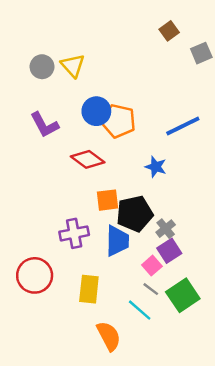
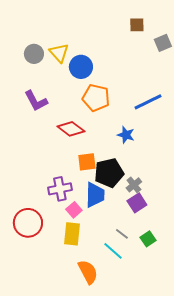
brown square: (169, 31) -> (137, 25), turned 35
blue circle: (96, 111) -> (81, 67), moved
pink square: (152, 266) -> (74, 210), moved
green square: (183, 295) -> (148, 239), size x0.6

